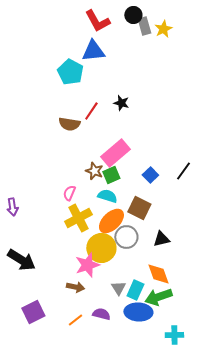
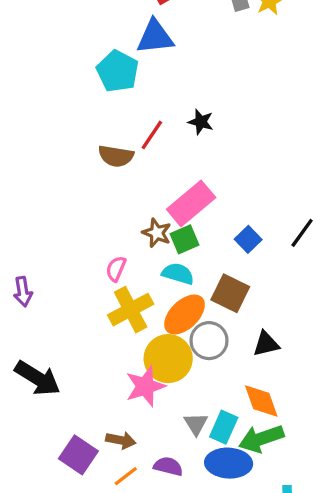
brown arrow: (75, 287) -> (121, 440), moved
purple square: (33, 312) -> (78, 455), moved, turned -30

